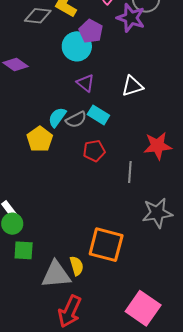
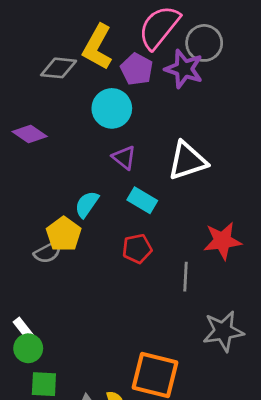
purple pentagon: (91, 31) -> (137, 69), moved
white triangle: (132, 86) -> (187, 161), size x1.4
gray semicircle: (76, 120) -> (48, 252), moved

